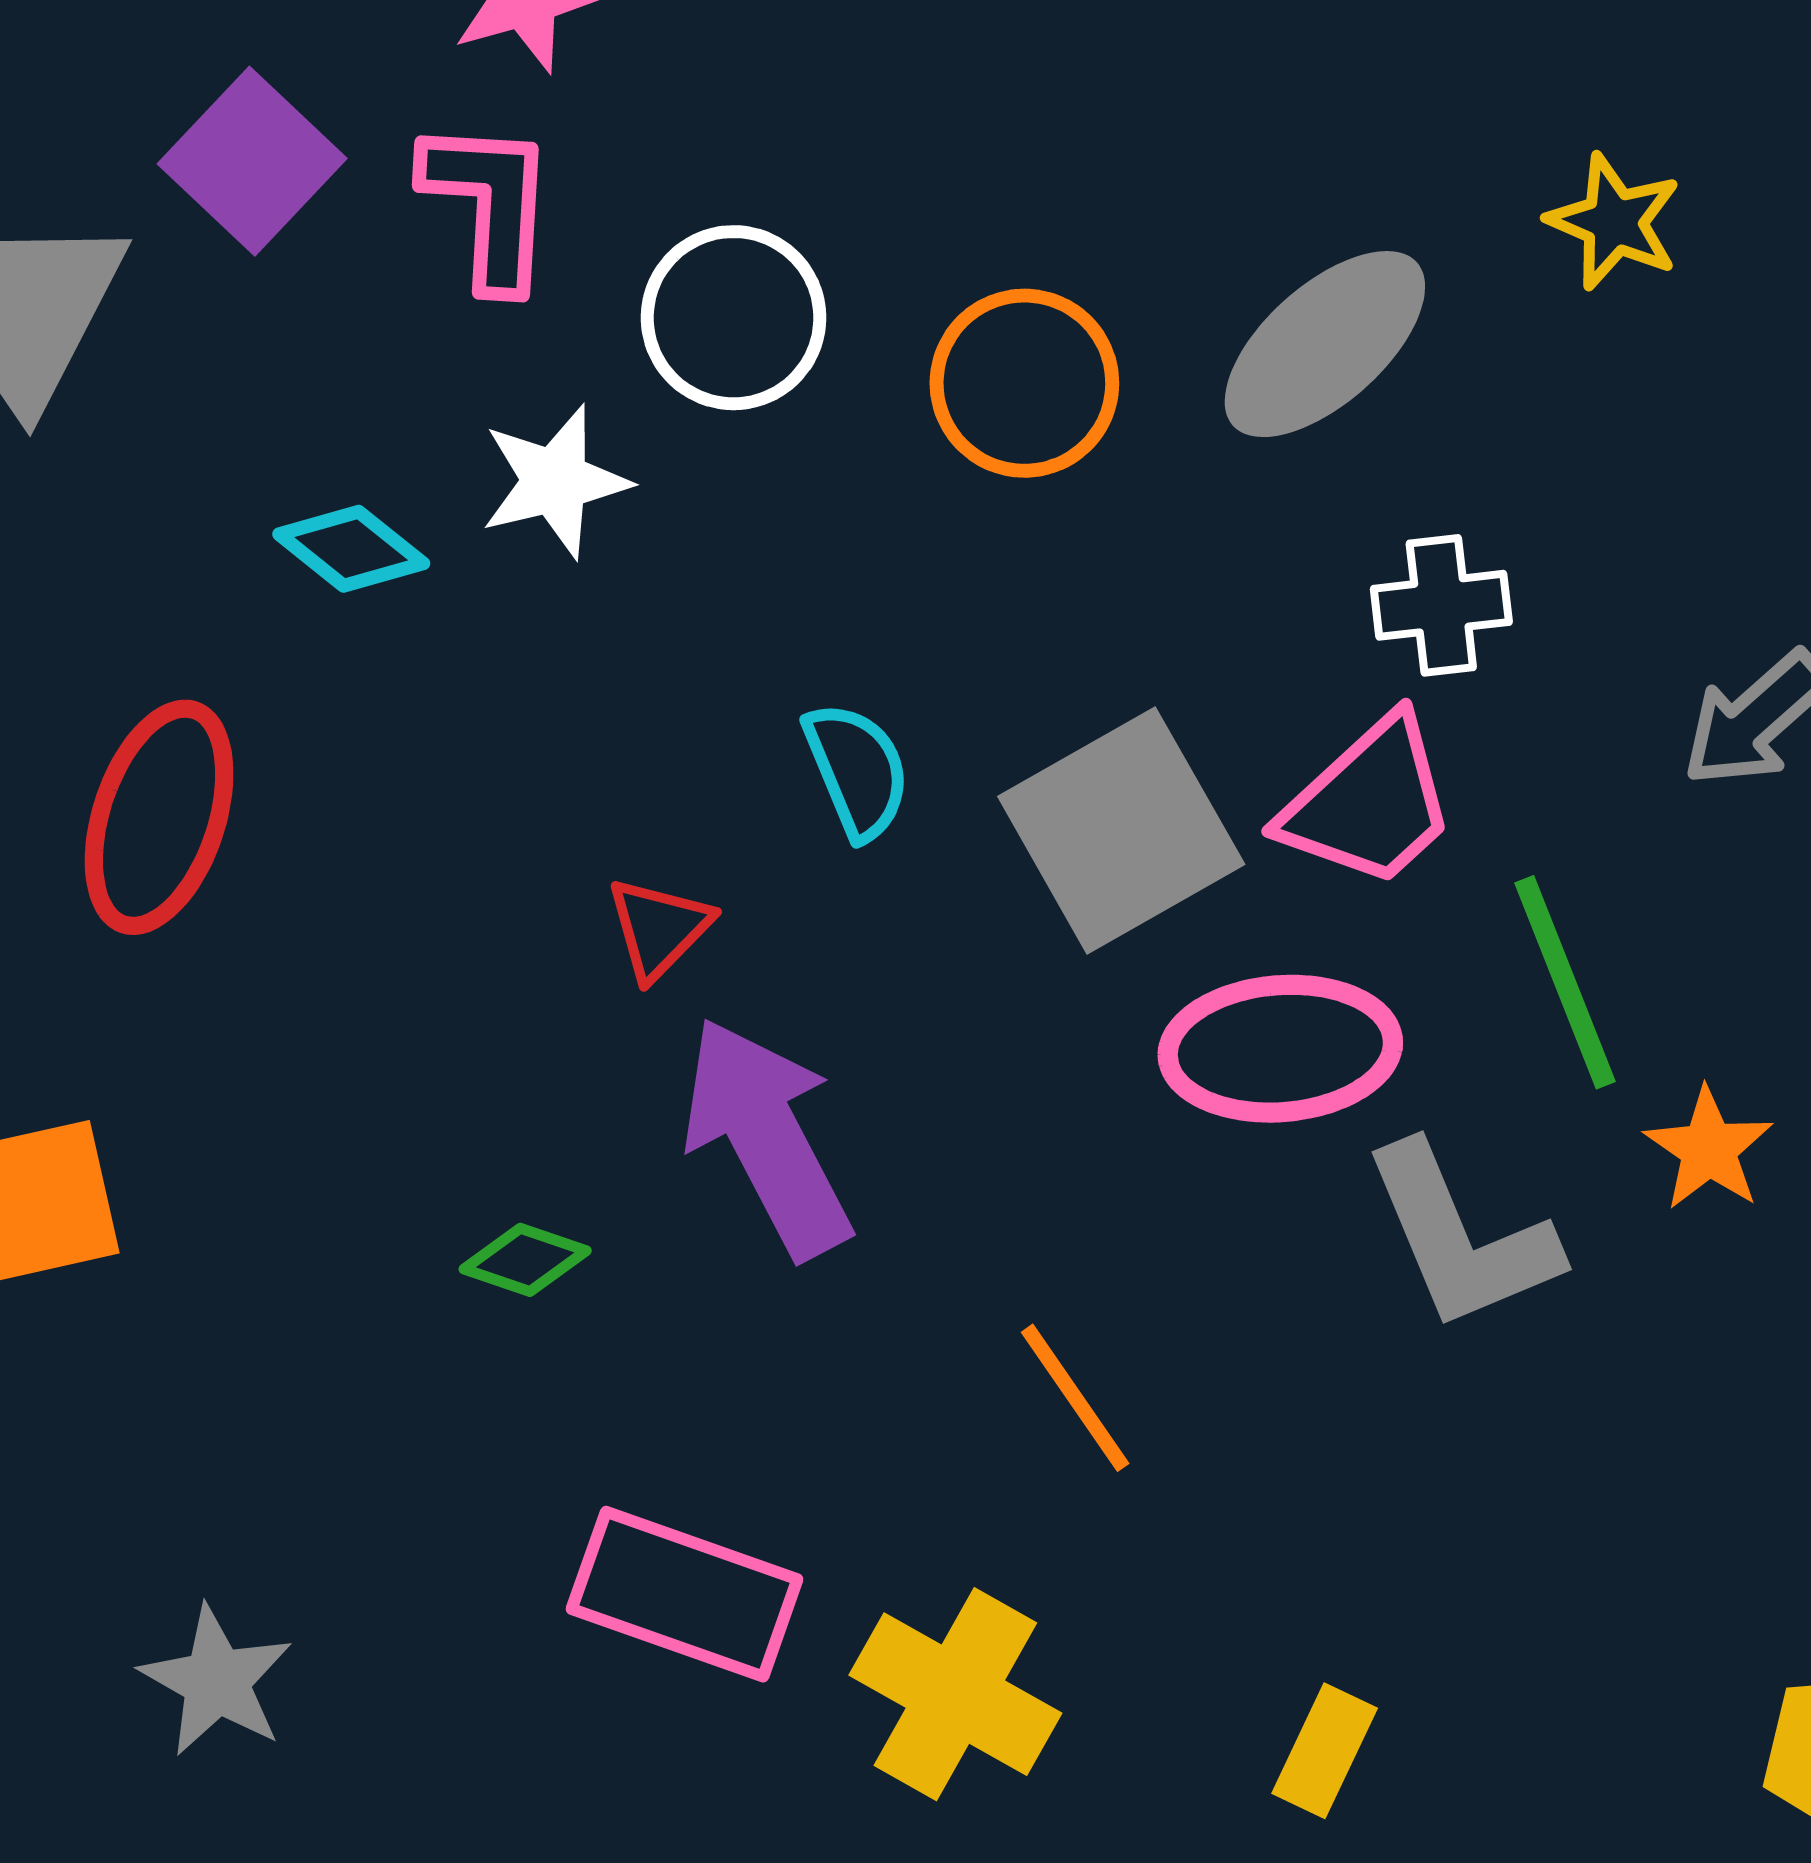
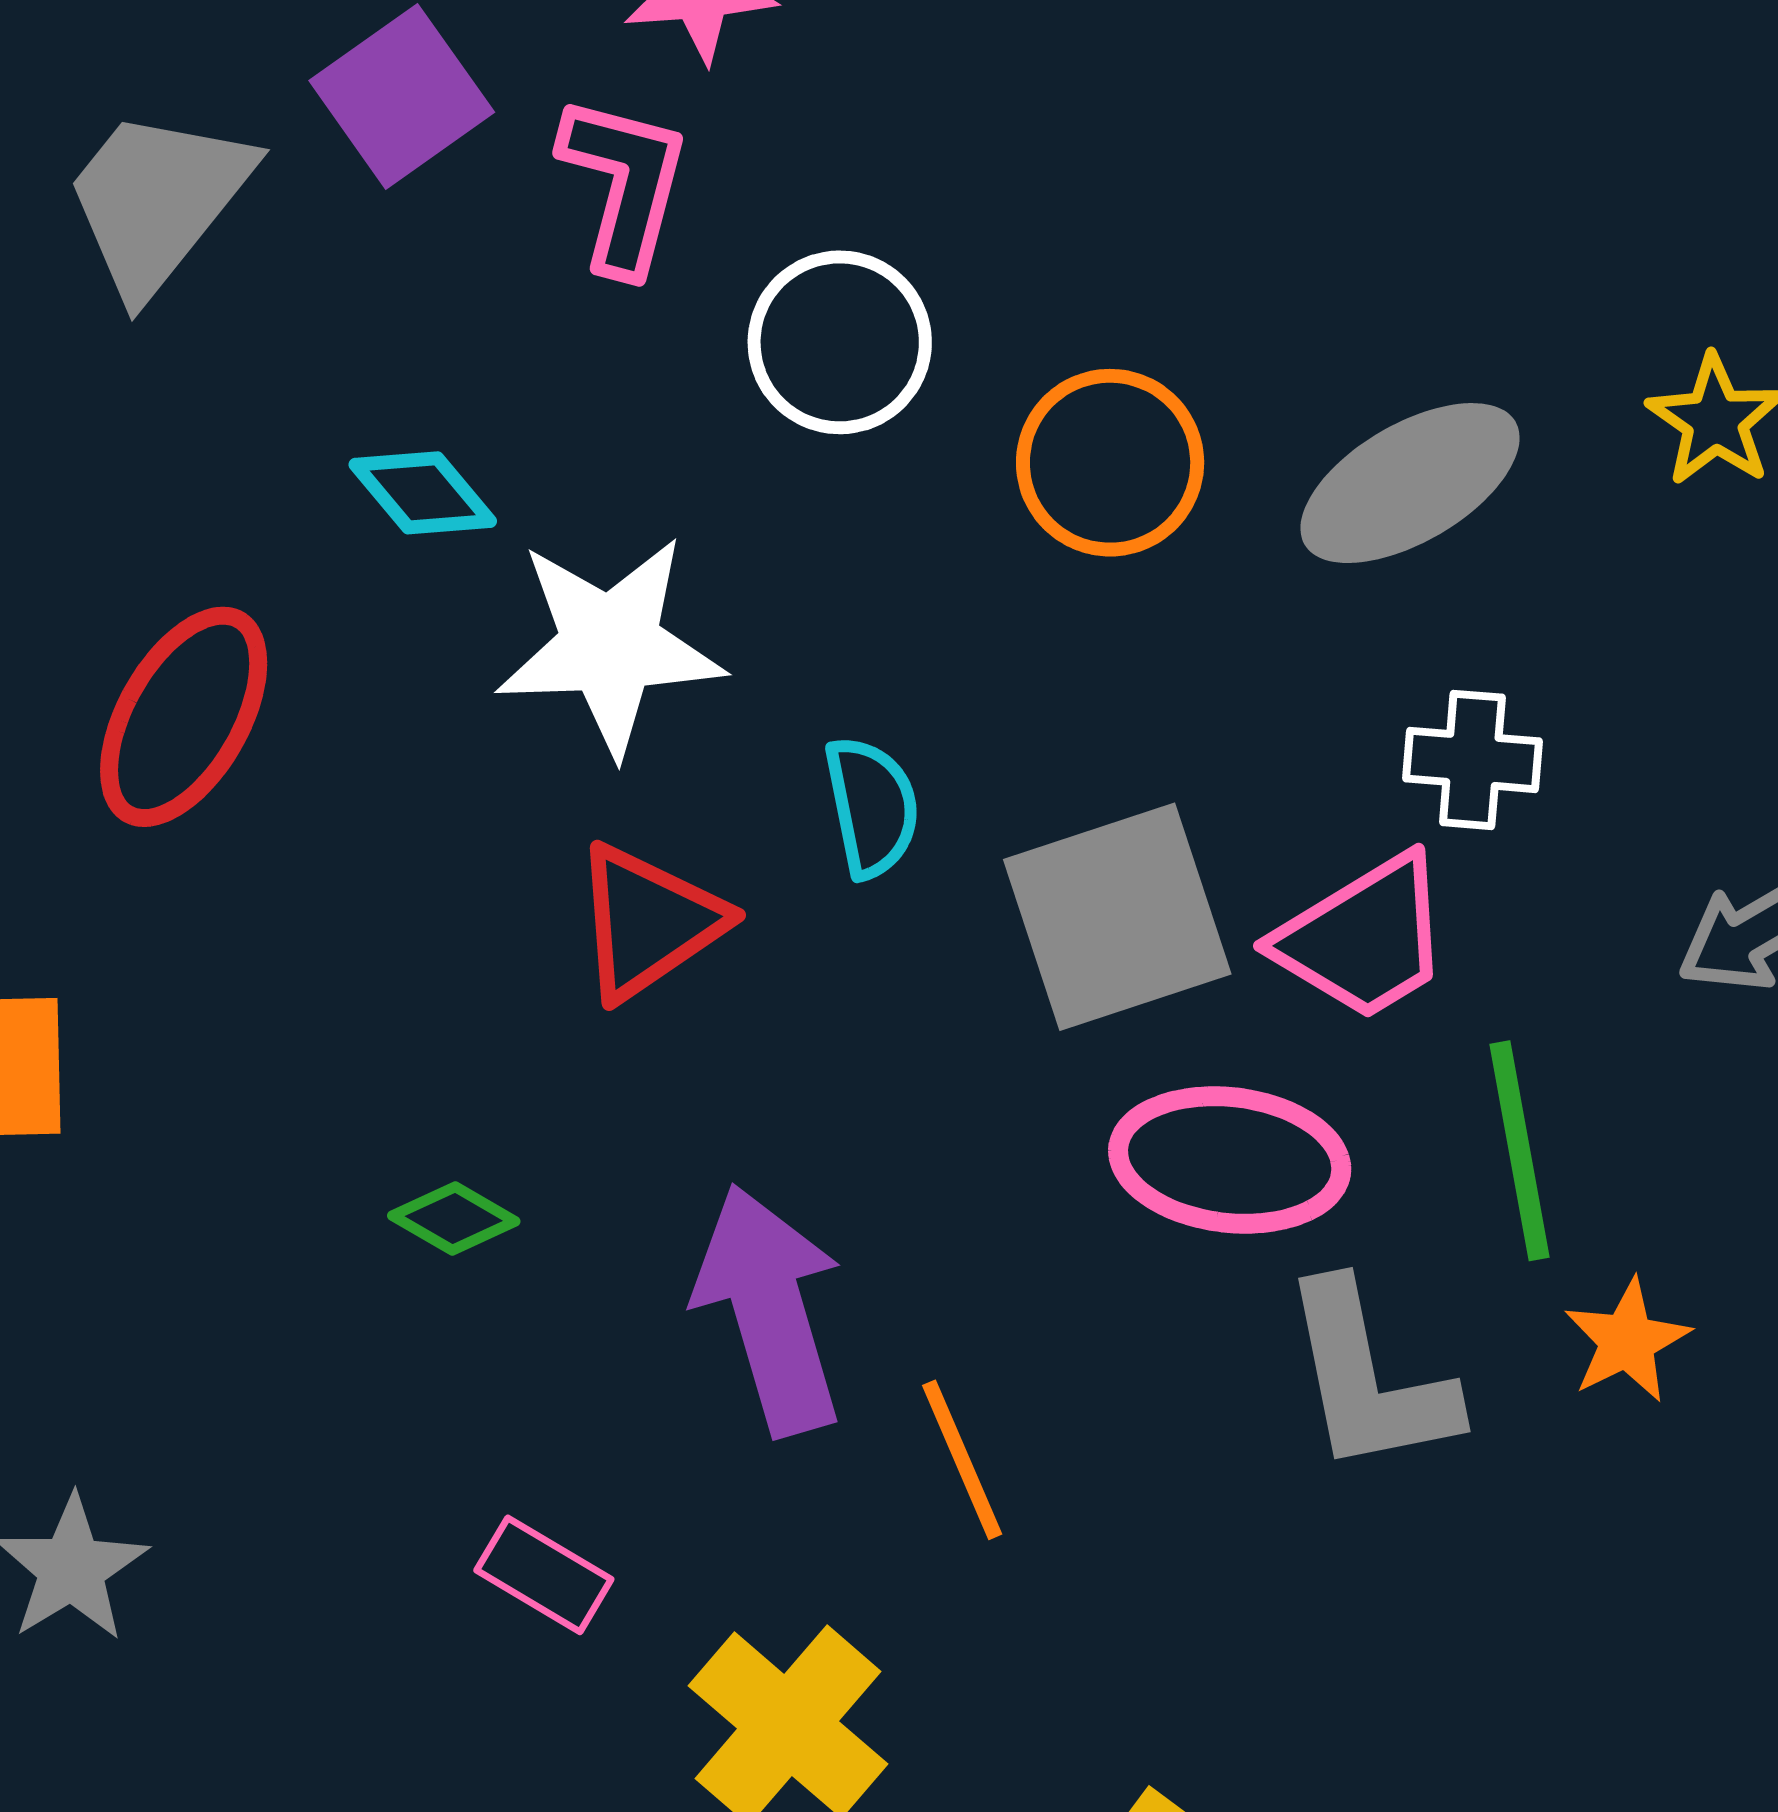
white star: (555, 481) -> (610, 645), moved, size x1.5
red triangle: (659, 928) -> (648, 922), size x1.5
purple arrow: (767, 1138) -> (769, 1310), moved
pink rectangle: (685, 1594) -> (544, 1575), size x0.6

